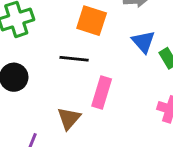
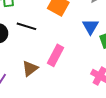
black line: (74, 59) -> (26, 26), moved

